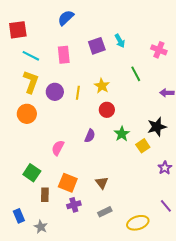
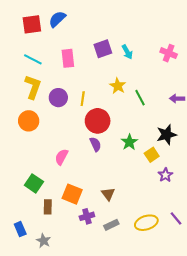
blue semicircle: (66, 18) -> (57, 19), moved
red square: (18, 30) -> (32, 24), moved
cyan arrow: (120, 41) -> (127, 52), moved
green line: (136, 74) -> (140, 98), moved
yellow star: (102, 86) -> (118, 86), moved
red circle: (107, 110) -> (98, 121), moved, size x1.5
purple semicircle: (90, 136) -> (95, 144), turned -48
purple star: (165, 168) -> (165, 175), moved
purple cross: (74, 205) -> (87, 216), moved
yellow ellipse: (138, 223) -> (146, 223), moved

